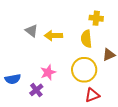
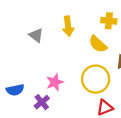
yellow arrow: (53, 36) -> (68, 26), moved, turned -96
yellow semicircle: (86, 39) -> (98, 44), turned -42

